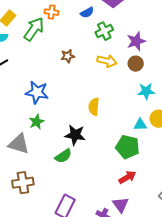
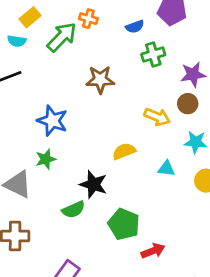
brown star: (68, 56) -> (100, 80), size x1.5
yellow arrow: (107, 61) -> (157, 117), moved
yellow semicircle: (94, 107) -> (124, 151), turned 54
cyan triangle: (140, 125) -> (166, 169), moved
green pentagon: (128, 147) -> (124, 224), moved

